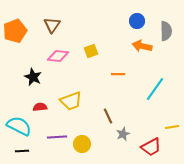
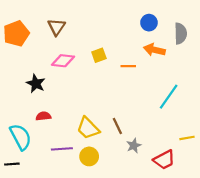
orange line: (118, 74) -> (128, 66), moved
yellow trapezoid: (71, 101) -> (88, 128), moved, turned 65
cyan semicircle: (19, 126) -> (21, 137), turned 35
black line: (22, 151) -> (12, 164), moved

